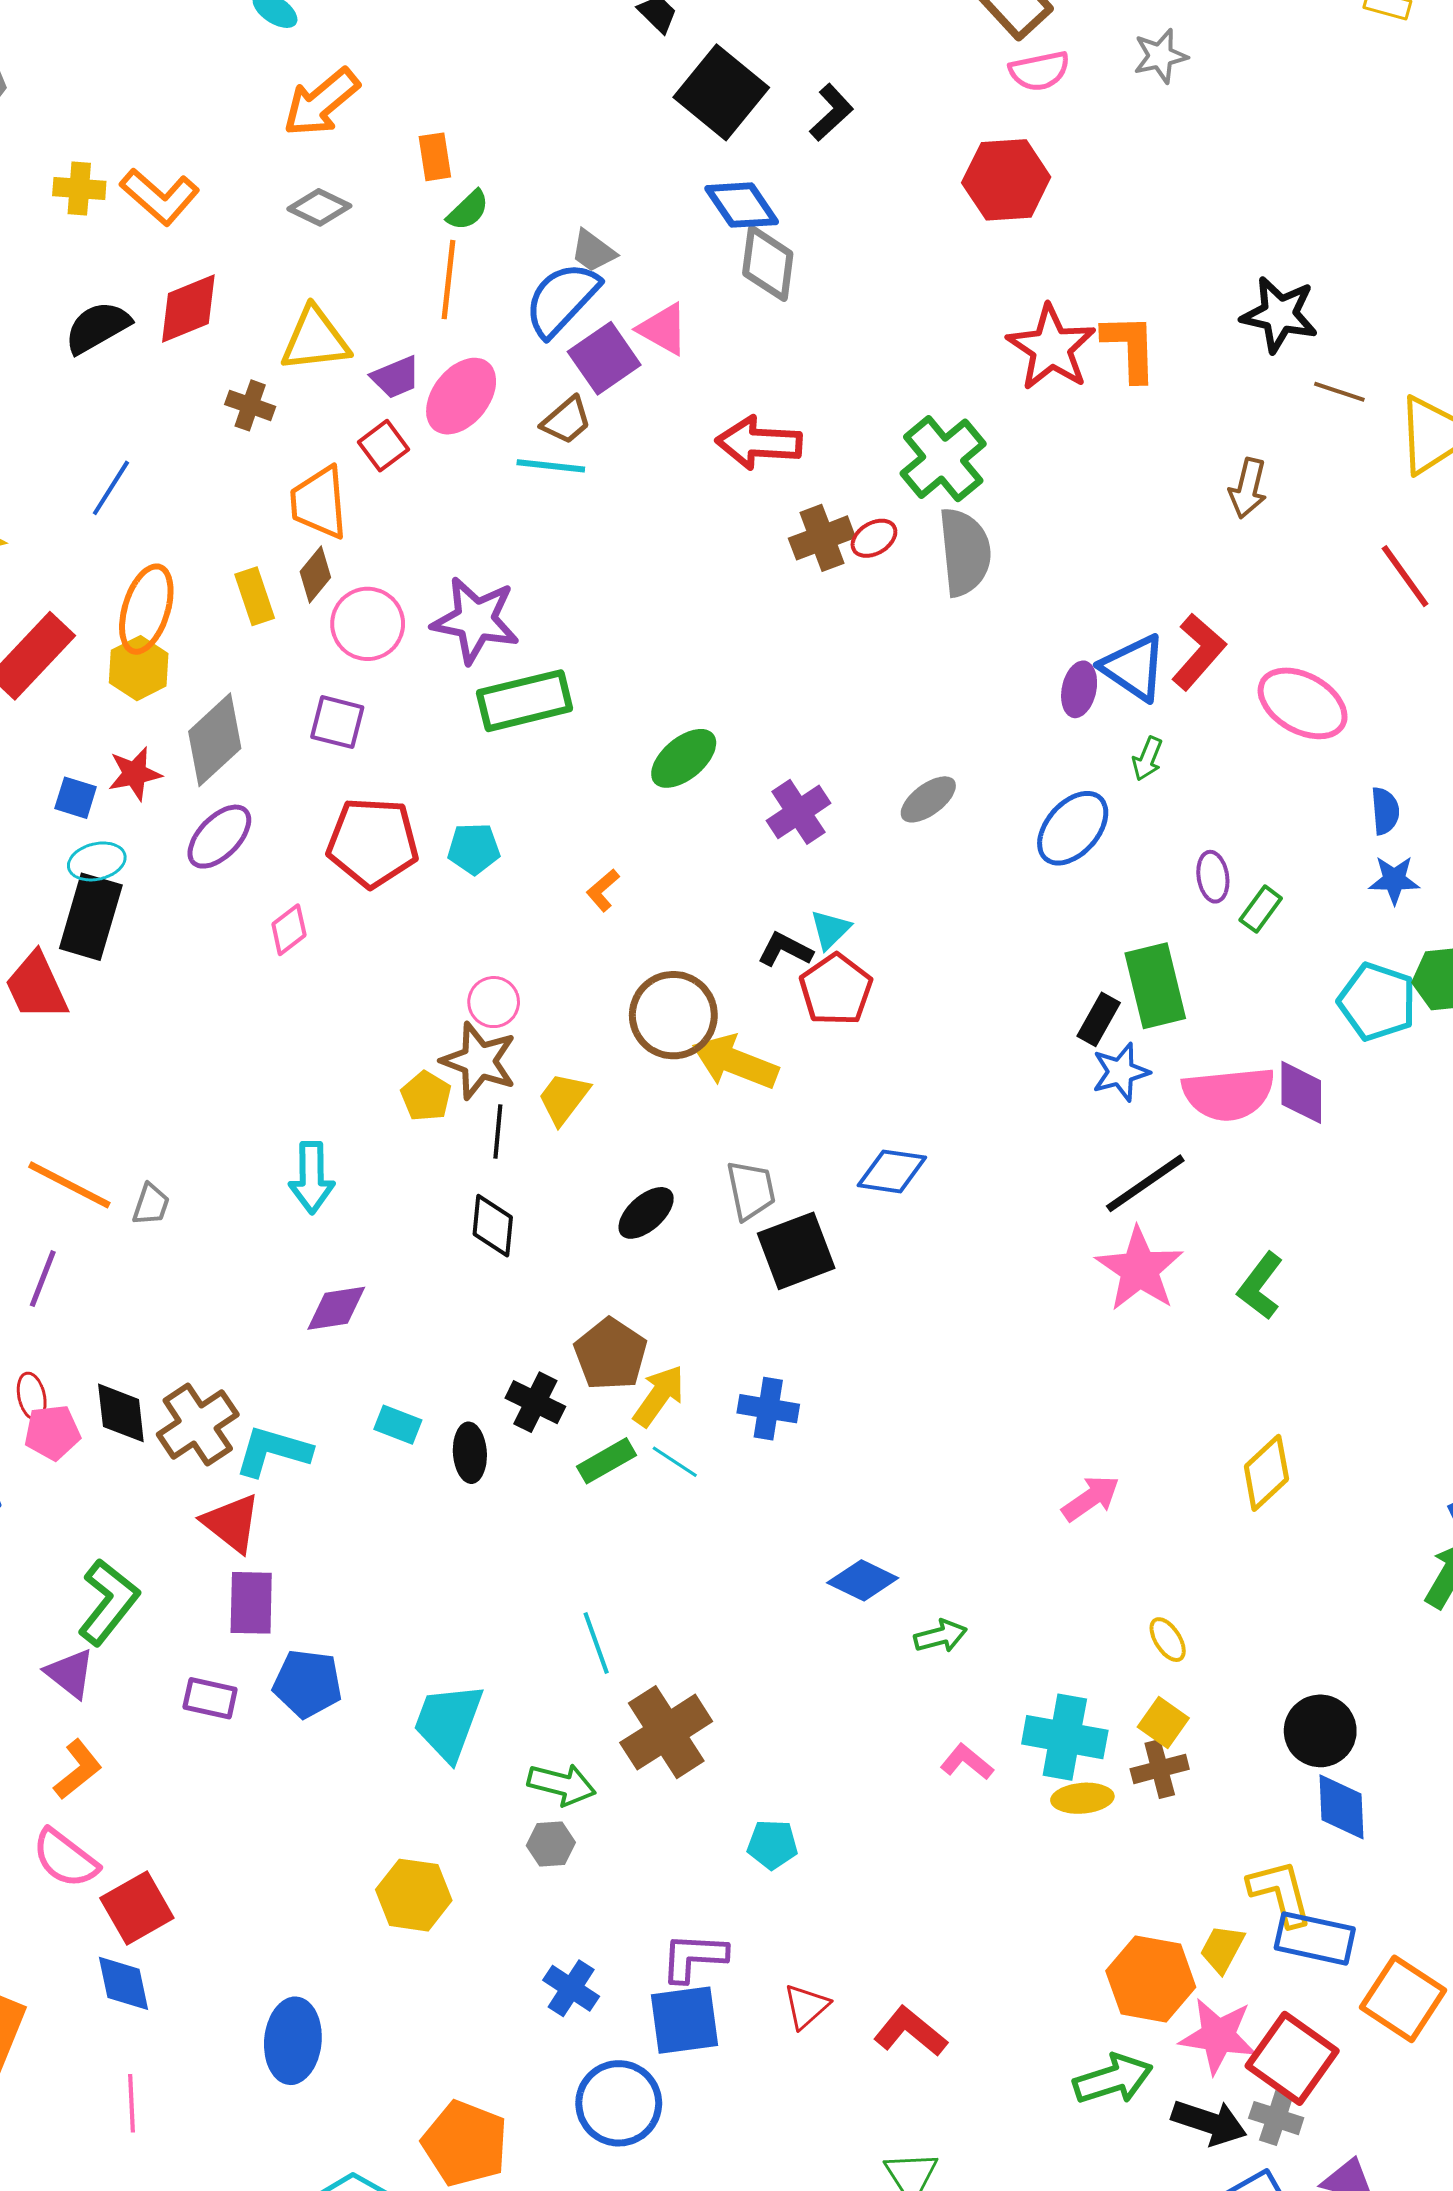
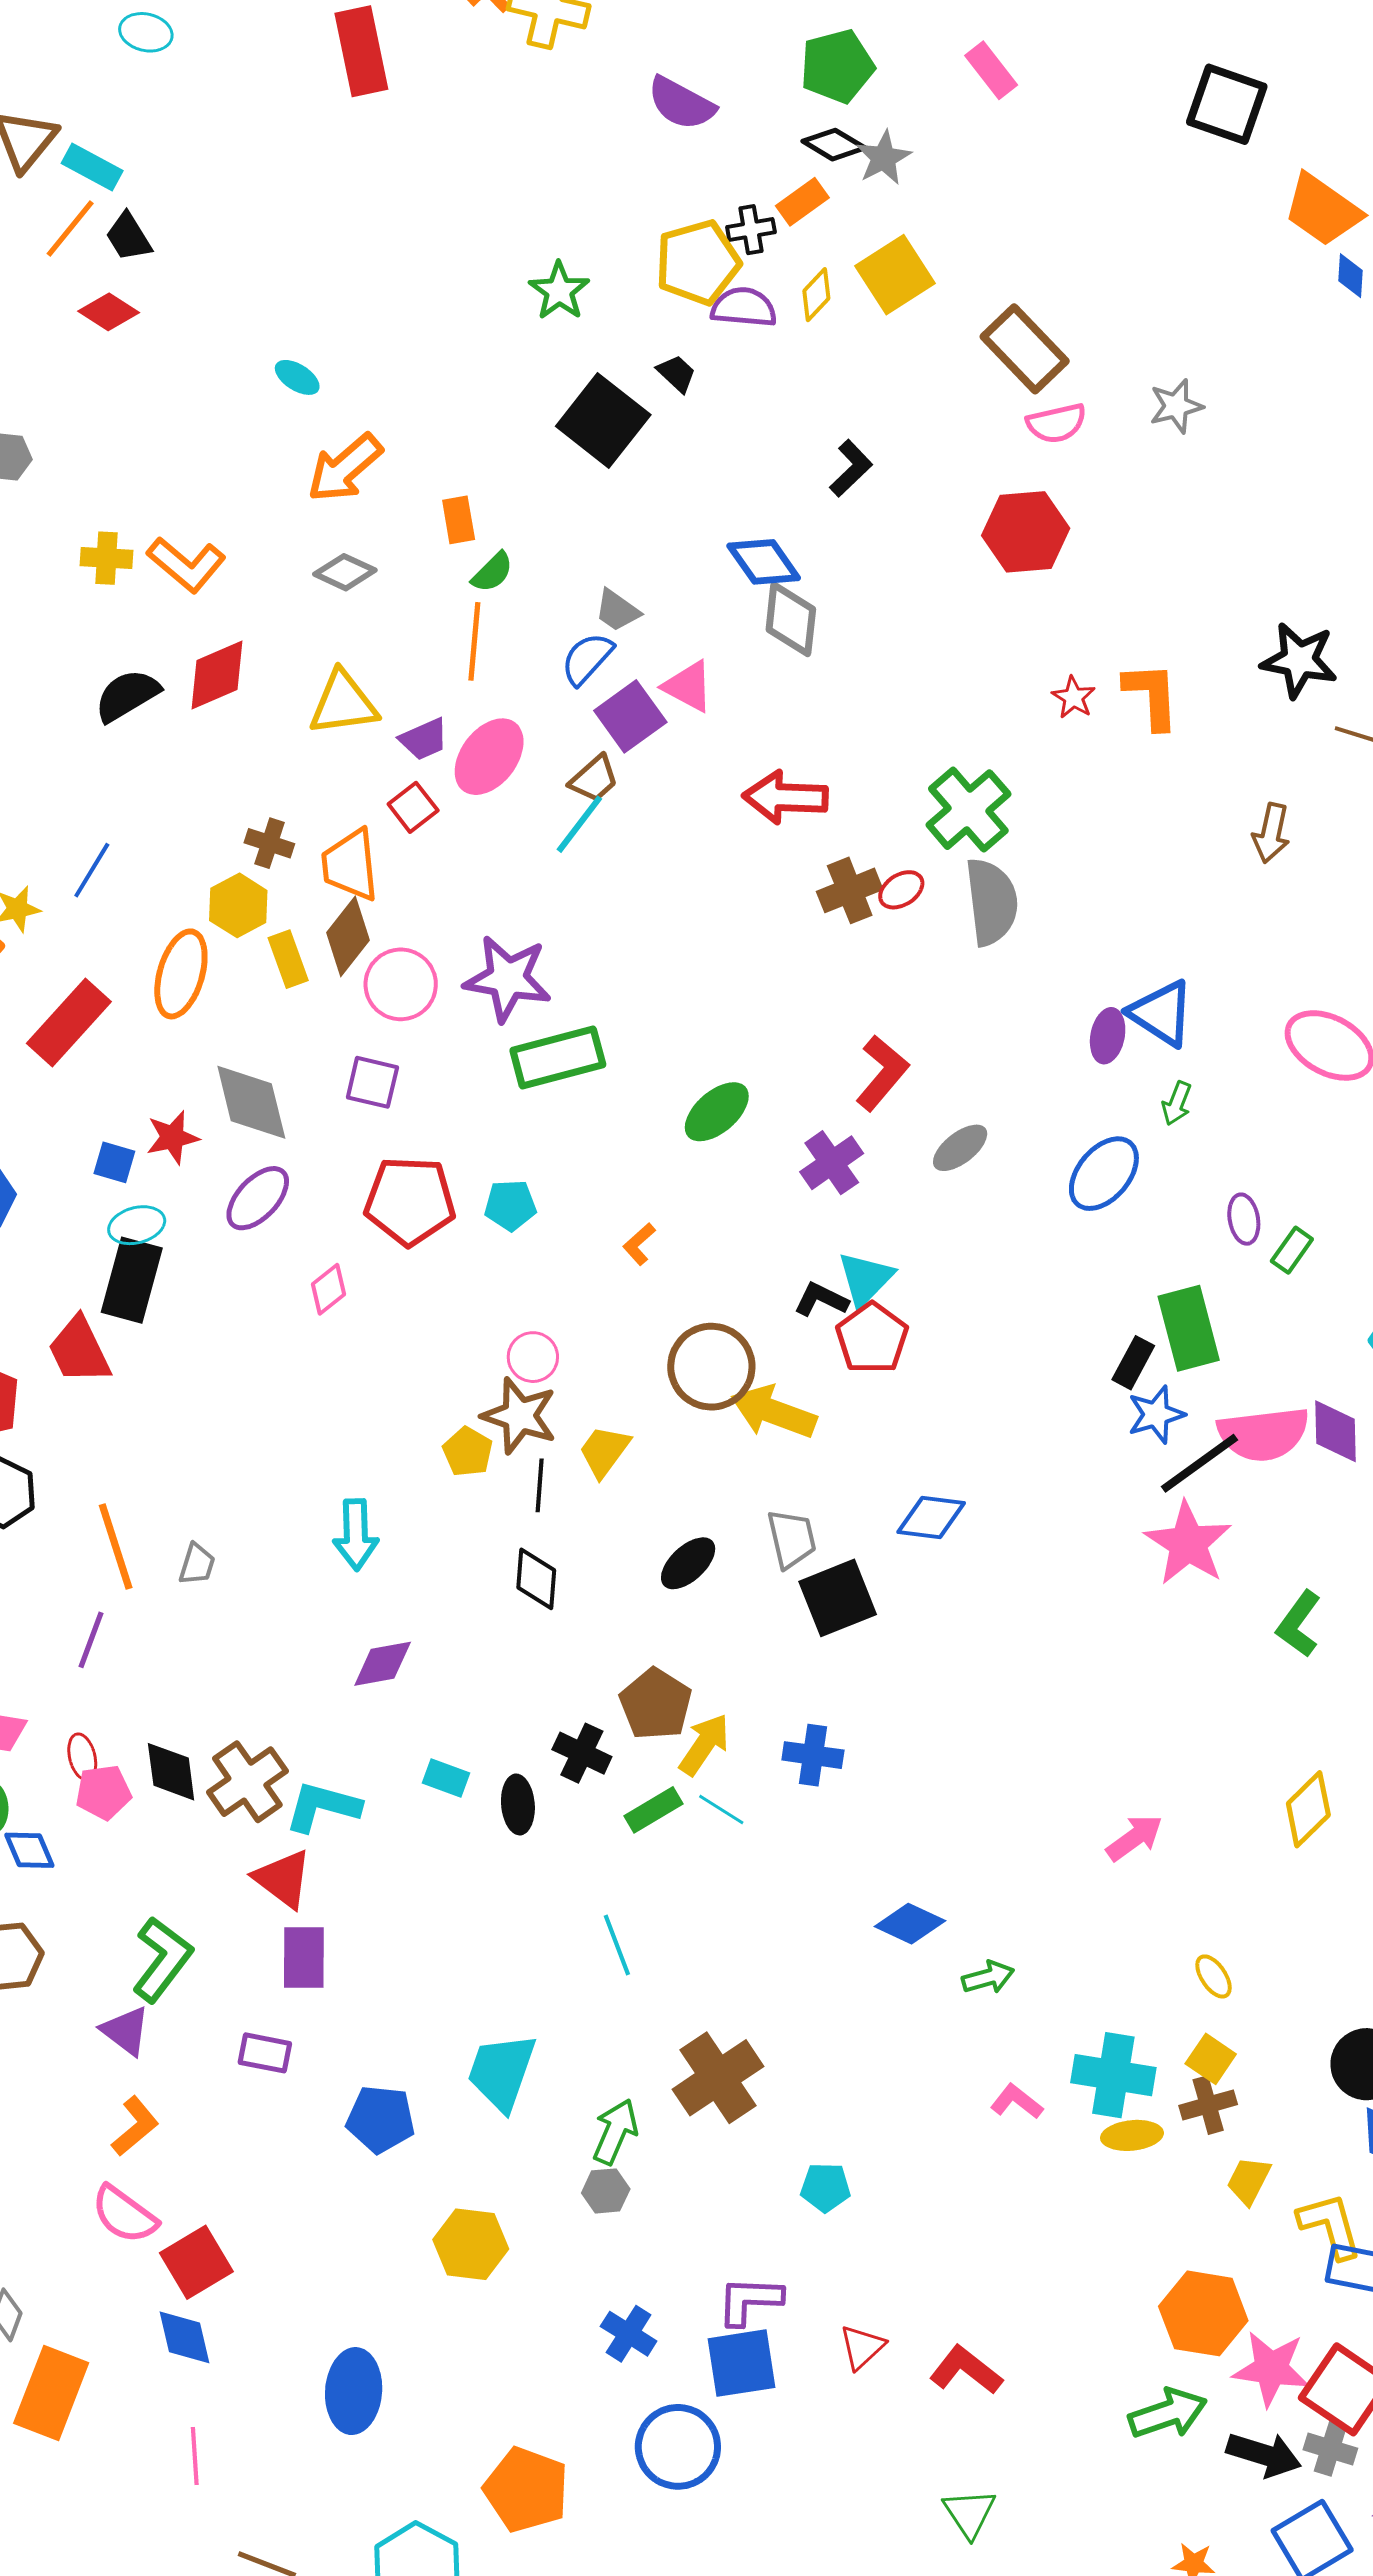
black square: (721, 92) -> (603, 420), moved
blue semicircle: (562, 299) -> (587, 659), size x0.7
red star: (1051, 348) -> (1074, 697), size x0.5
brown cross: (250, 405) -> (269, 843), moved
cyan line: (551, 466) -> (579, 824), turned -58
blue line: (111, 488) -> (92, 870), moved
brown diamond: (315, 574) -> (348, 936), size x1.4
red L-shape: (1199, 652) -> (882, 1073), moved
yellow hexagon: (139, 668) -> (238, 905), moved
gray diamond: (215, 740) -> (251, 1102), turned -60
cyan triangle: (830, 929) -> (865, 1279), size x1.4
black line: (1145, 1183) -> (1200, 1463), moved
orange line: (69, 1185) -> (116, 1546), turned 46
pink star: (1139, 1269) -> (1188, 1543), moved
cyan line: (596, 1643) -> (617, 1945), moved
blue pentagon: (307, 1684) -> (381, 2119), moved
green arrow: (562, 1784) -> (615, 2132), turned -80
yellow trapezoid: (1222, 1949) -> (1249, 2181), moved

